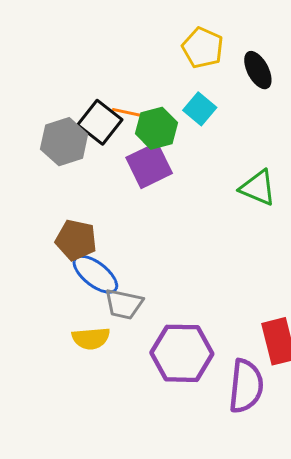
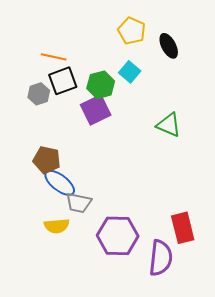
orange line: (131, 113) -> (54, 57), moved
black square: (100, 122) -> (63, 81), turned 32
gray hexagon: (64, 142) -> (39, 94), size x0.7

